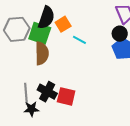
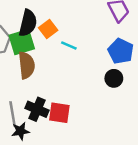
green square: (40, 33) -> (22, 42), turned -30
black circle: (120, 34) -> (114, 78), moved

